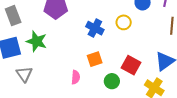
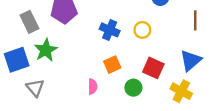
gray rectangle: (13, 16) -> (29, 22), moved
yellow circle: (124, 22) -> (142, 30), moved
green star: (37, 41) -> (46, 50), turned 30

